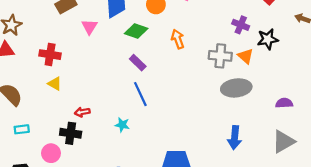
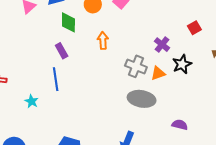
green diamond: (136, 31) -> (68, 22), turned 55
black star: (268, 39) -> (182, 64), turned -30
orange triangle: (246, 56) -> (158, 73), turned 42

